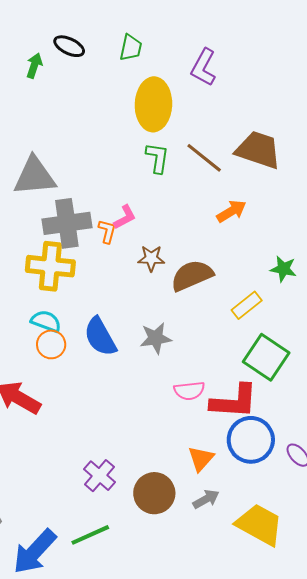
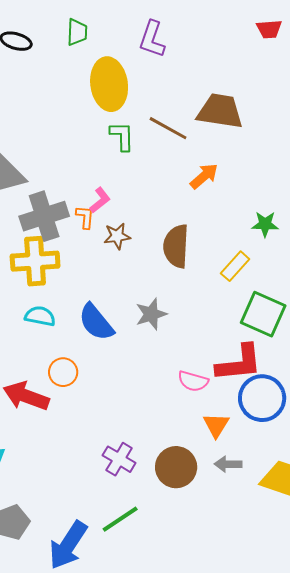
brown star: (151, 258) -> (117, 236), moved
brown semicircle: (192, 275) -> (176, 246), turned -54
orange circle: (51, 344) -> (63, 372), moved
pink semicircle: (189, 391) -> (193, 381), moved, turned 32
gray arrow: (206, 499) -> (228, 464), turned -140

